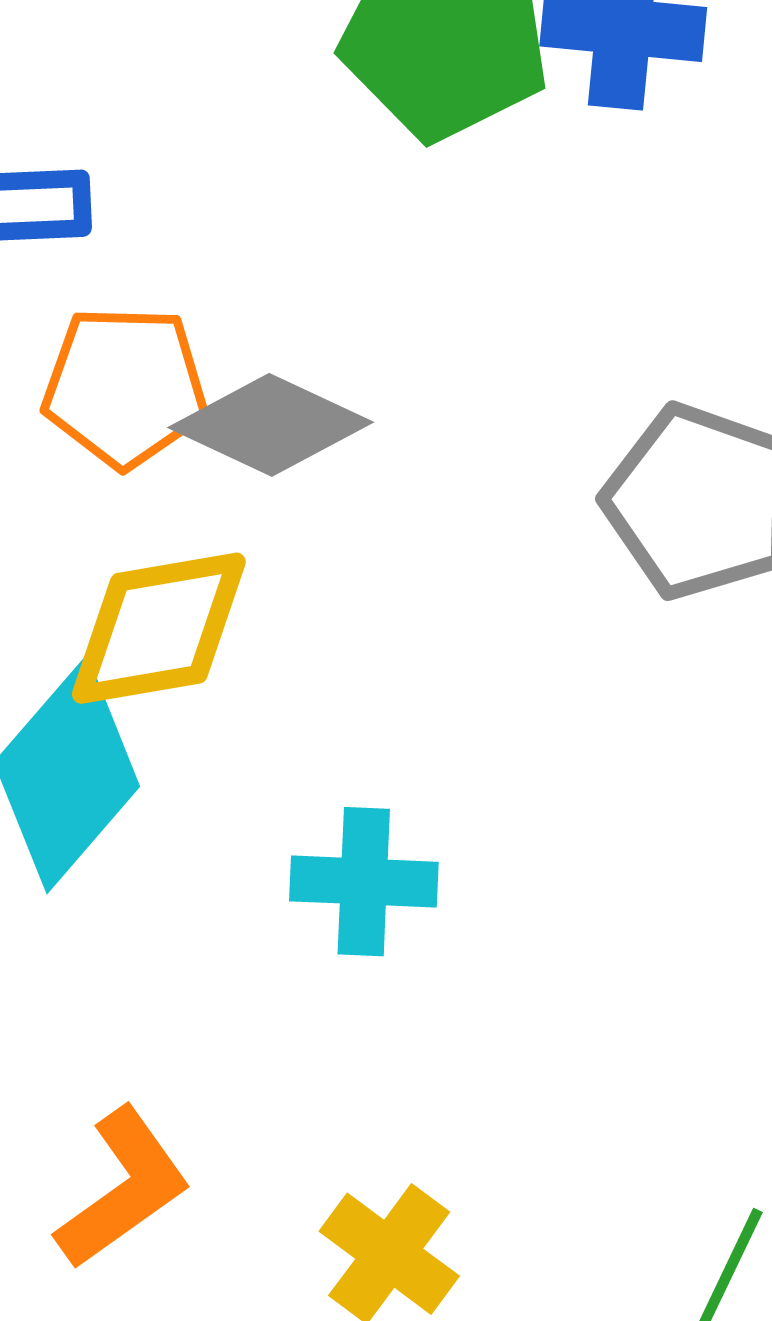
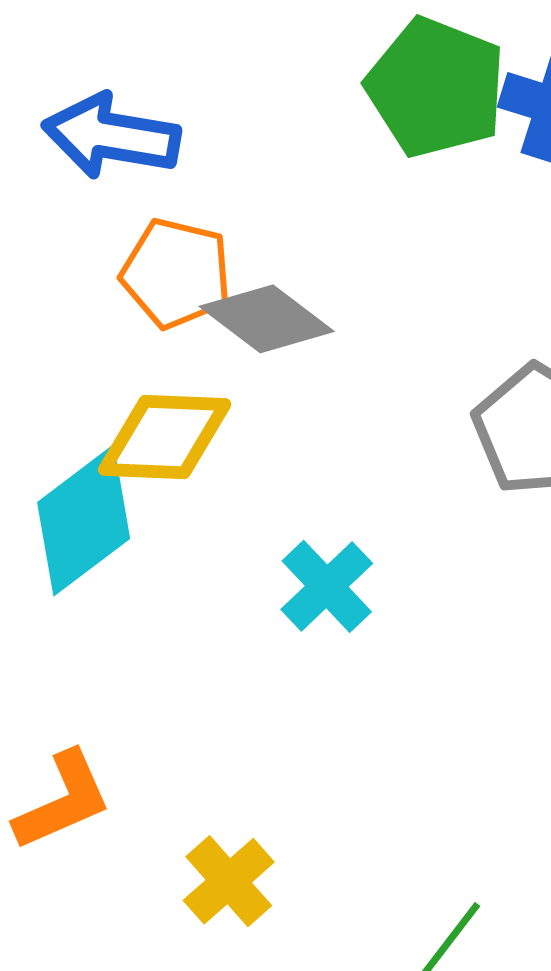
cyan cross: (364, 882) -> (327, 586), moved, turned 32

